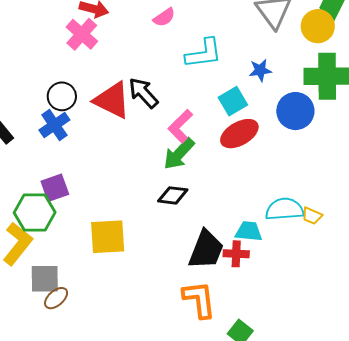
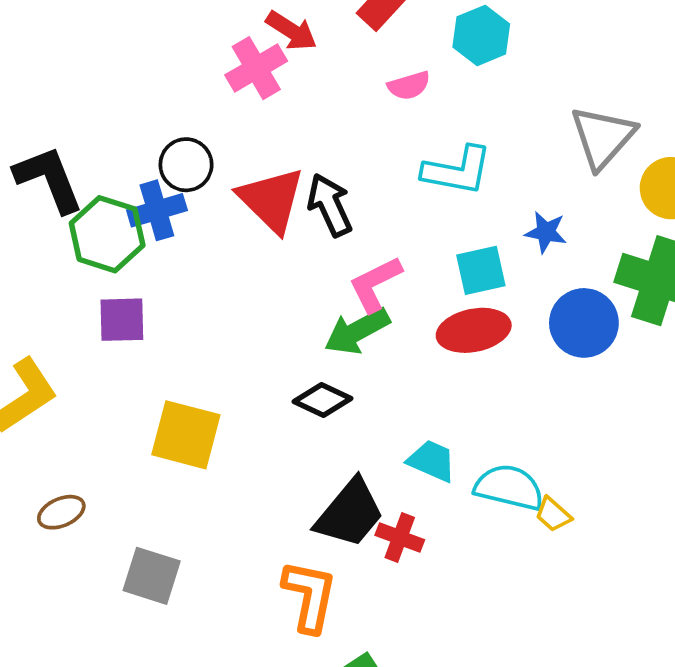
green hexagon: (35, 212) -> (107, 234), moved
cyan trapezoid: (249, 231) -> (432, 461), moved
gray square: (45, 279) -> (152, 576), moved

